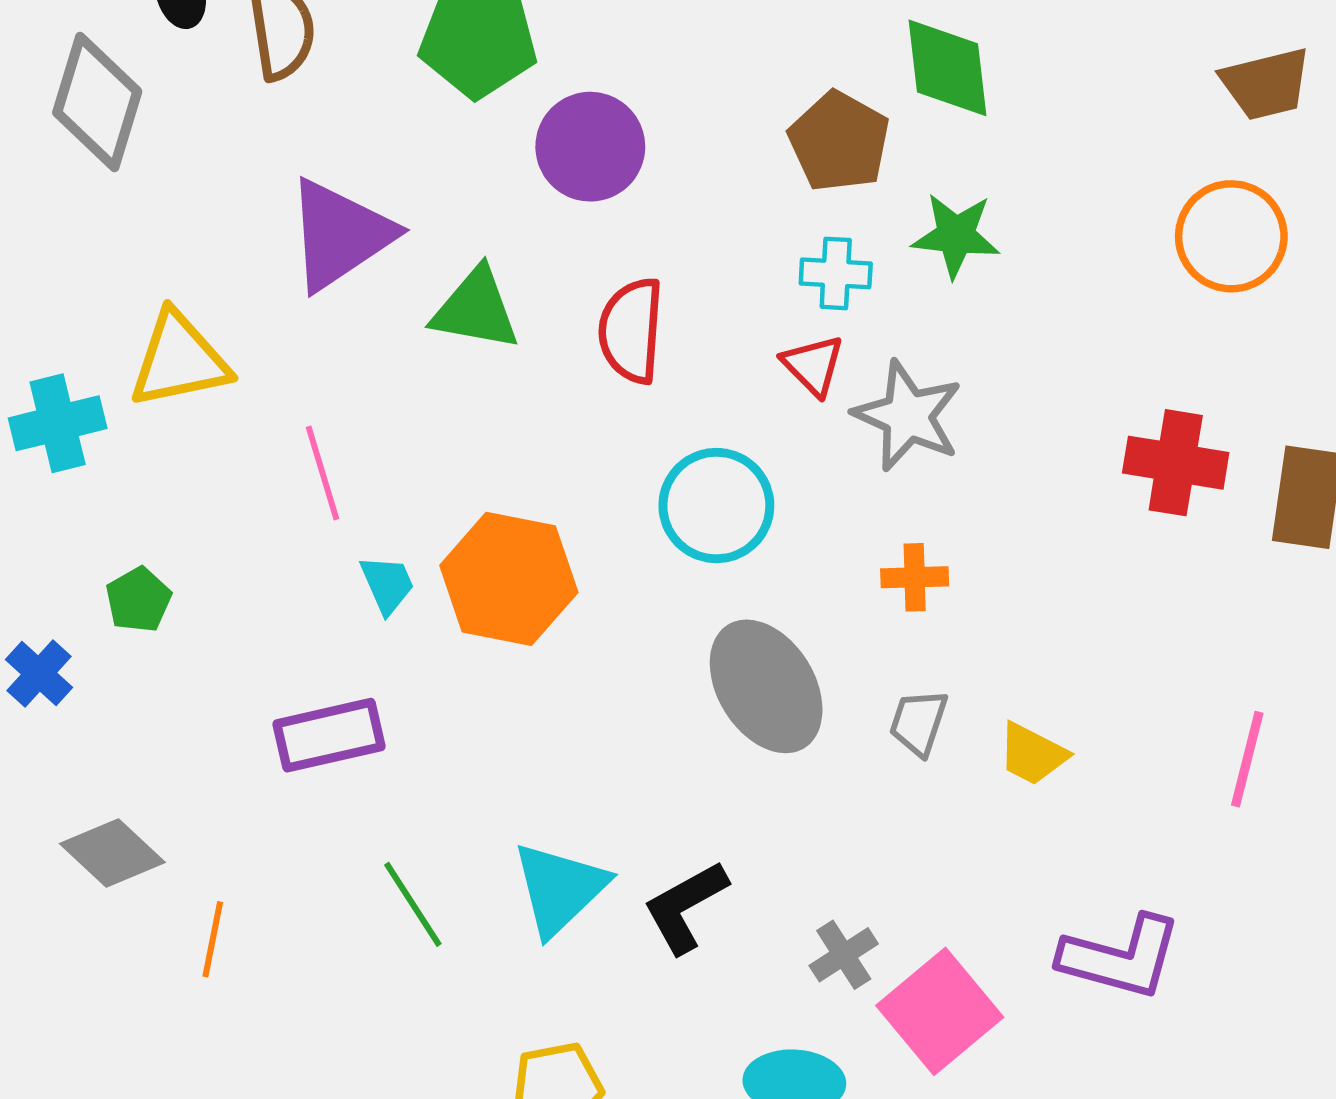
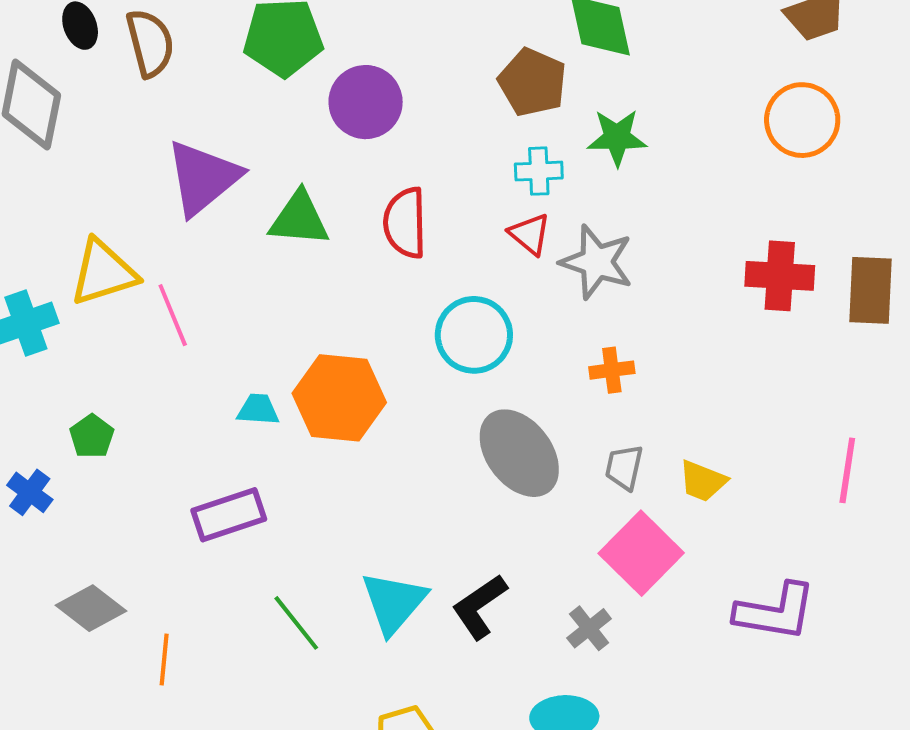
pink line: (323, 473) -> (173, 315), moved
cyan trapezoid: (387, 584) -> (258, 410), turned -57
pink square: (940, 1011) -> (641, 553), moved

